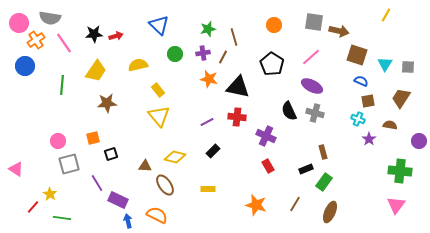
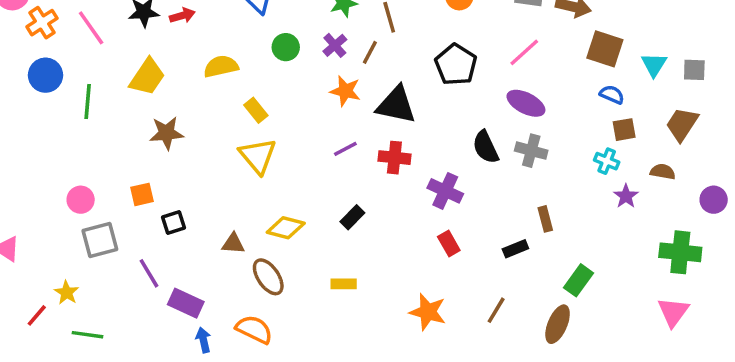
purple cross: (203, 53) -> (335, 45), turned -32
blue circle: (25, 66) -> (46, 75), moved
purple line: (207, 122) -> (345, 149), moved
green rectangle: (324, 182) -> (579, 280), moved

